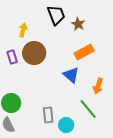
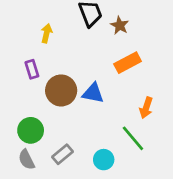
brown circle: (34, 53) -> (61, 90), moved
blue triangle: (71, 75) -> (93, 93), moved, turned -30
gray rectangle: (48, 115) -> (62, 154), moved, turned 56

